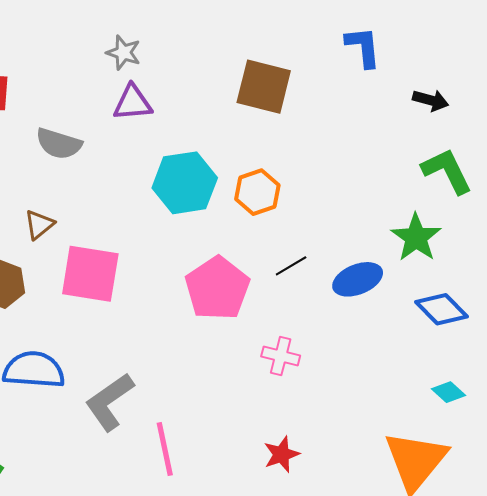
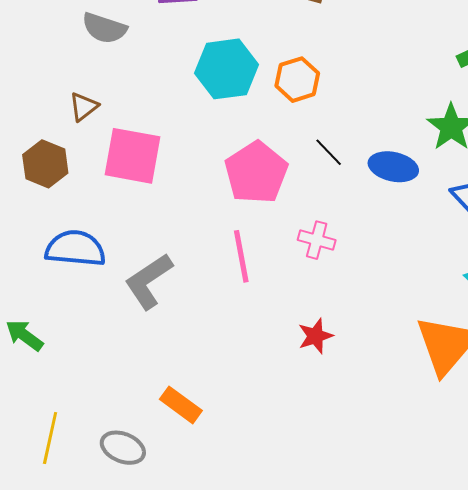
black line: (291, 266) -> (329, 152), turned 76
blue ellipse: (358, 279) -> (393, 167), turned 33
pink line: (165, 449) -> (241, 256), moved

